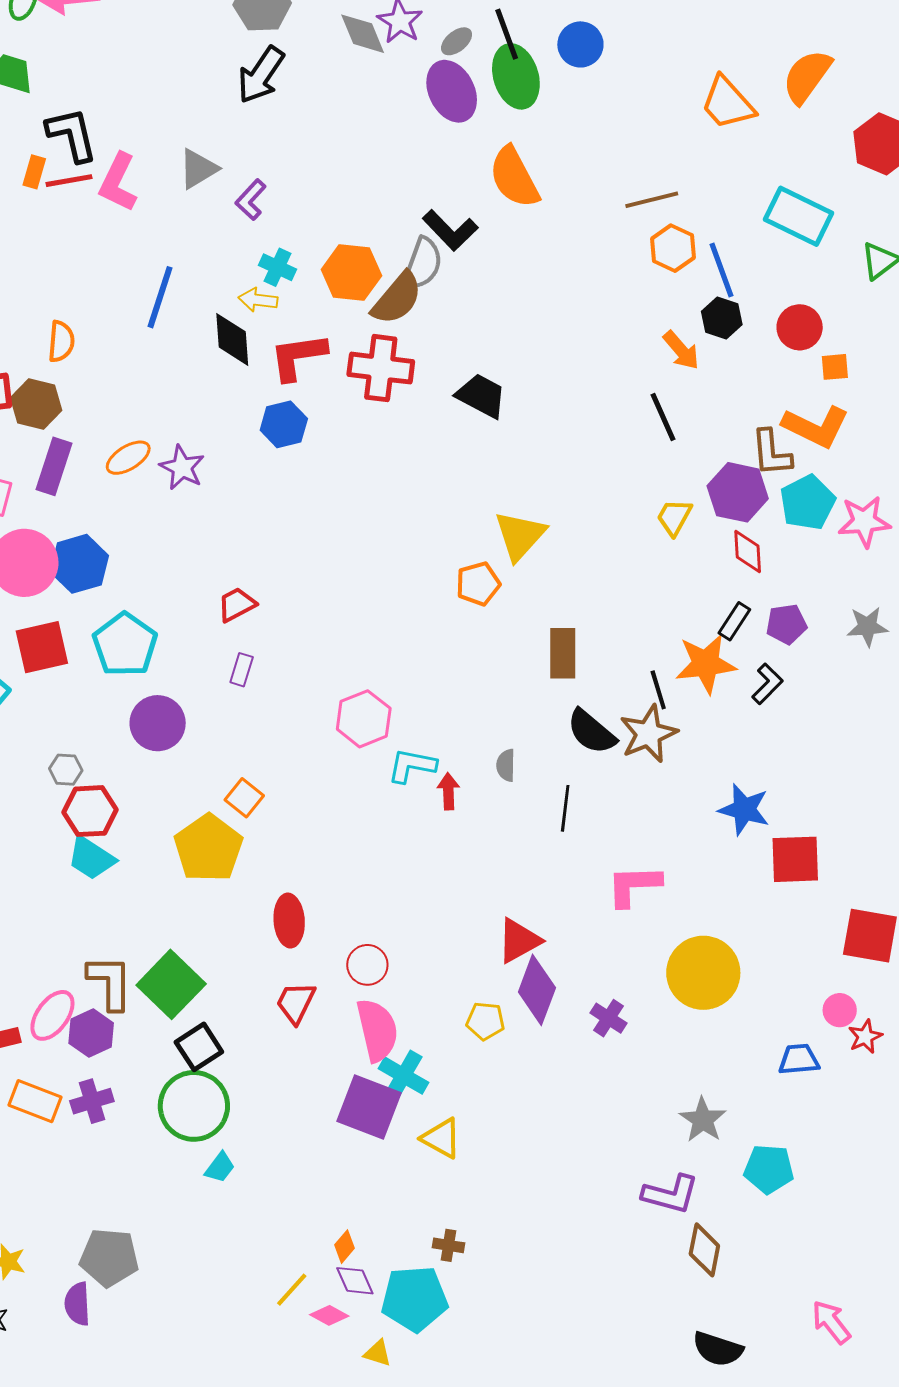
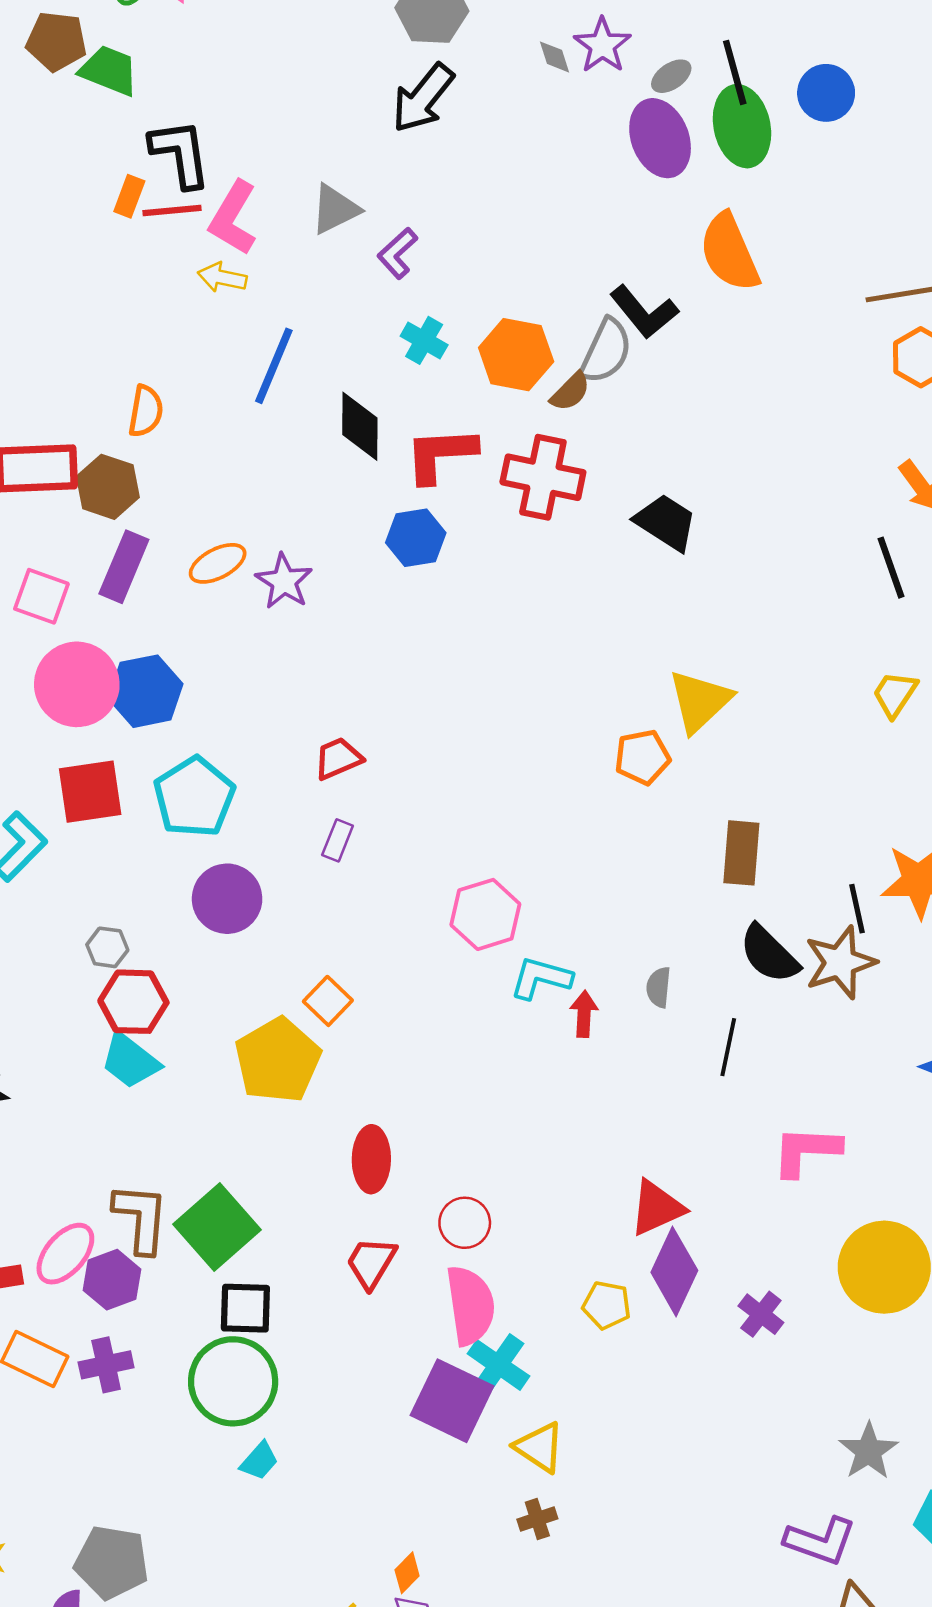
gray diamond: (363, 34) -> (555, 57), size x0.6
brown semicircle: (397, 298) -> (570, 392), size x0.6
yellow arrow: (258, 300) -> (222, 277), moved
black square: (199, 1047) -> (245, 1308), turned 30
brown cross: (448, 1245) -> (537, 1519), moved, turned -32

